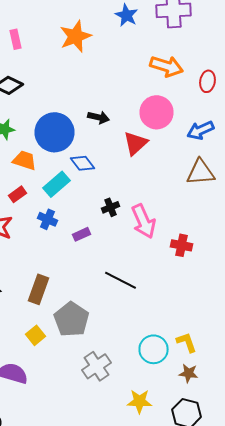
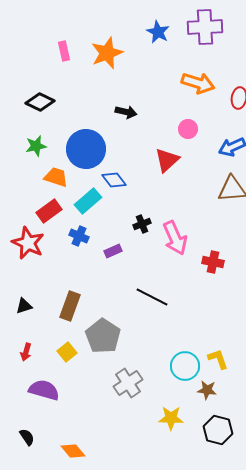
pink rectangle: (16, 39) -> (64, 51), moved
pink circle: (156, 112) -> (188, 129), size x0.6
black arrow: (98, 117) -> (126, 112), moved
red rectangle: (18, 194) -> (49, 211), size x1.4
brown star: (188, 373) -> (207, 390), moved

